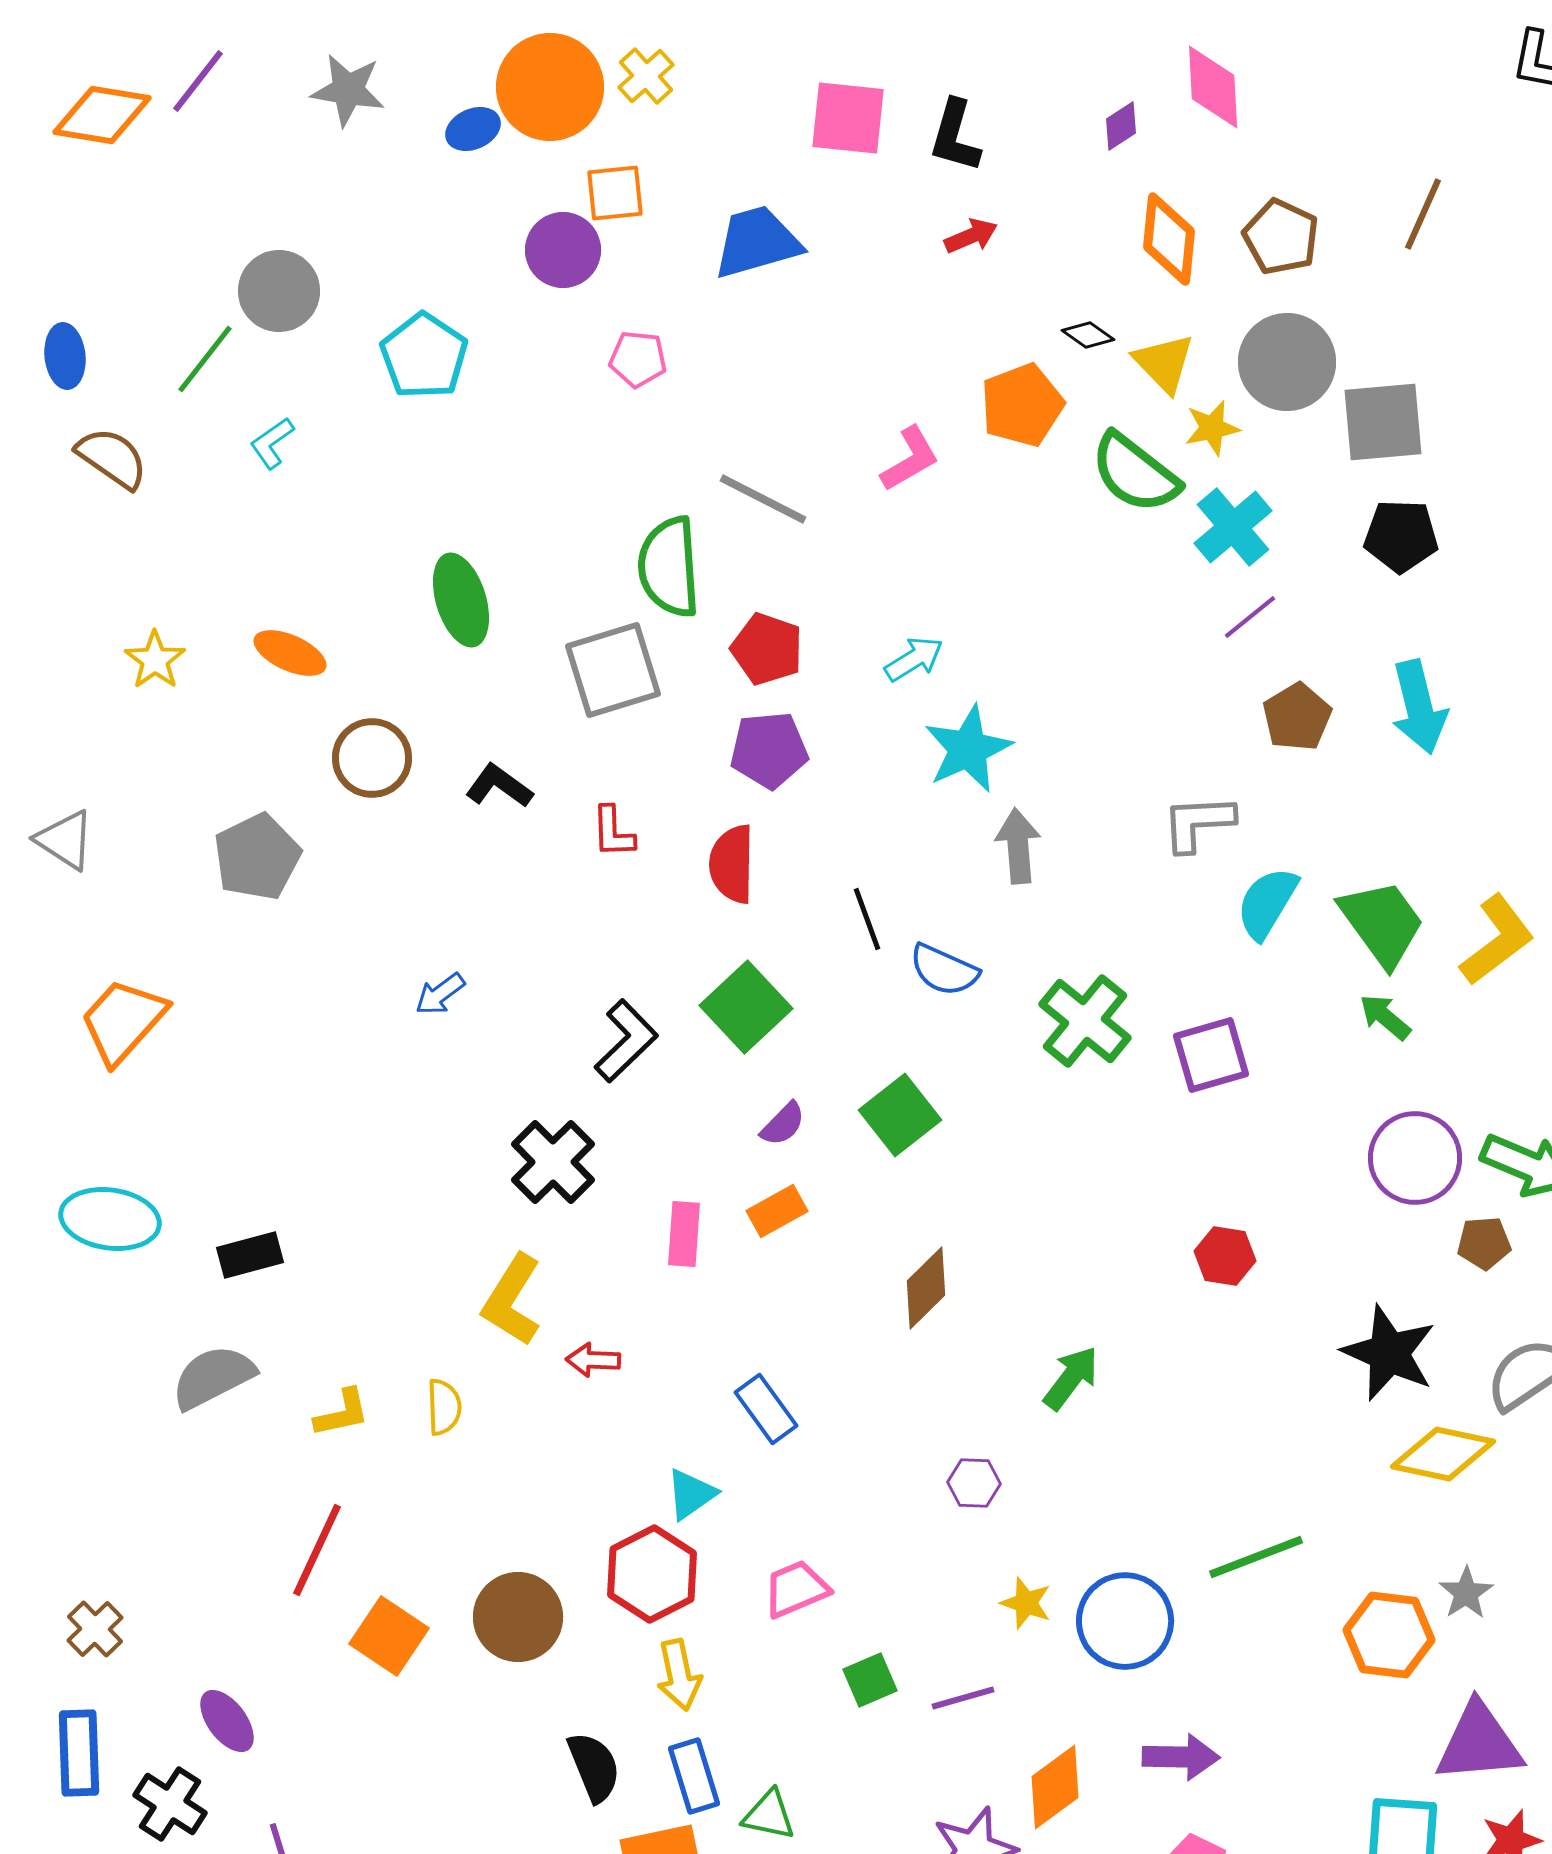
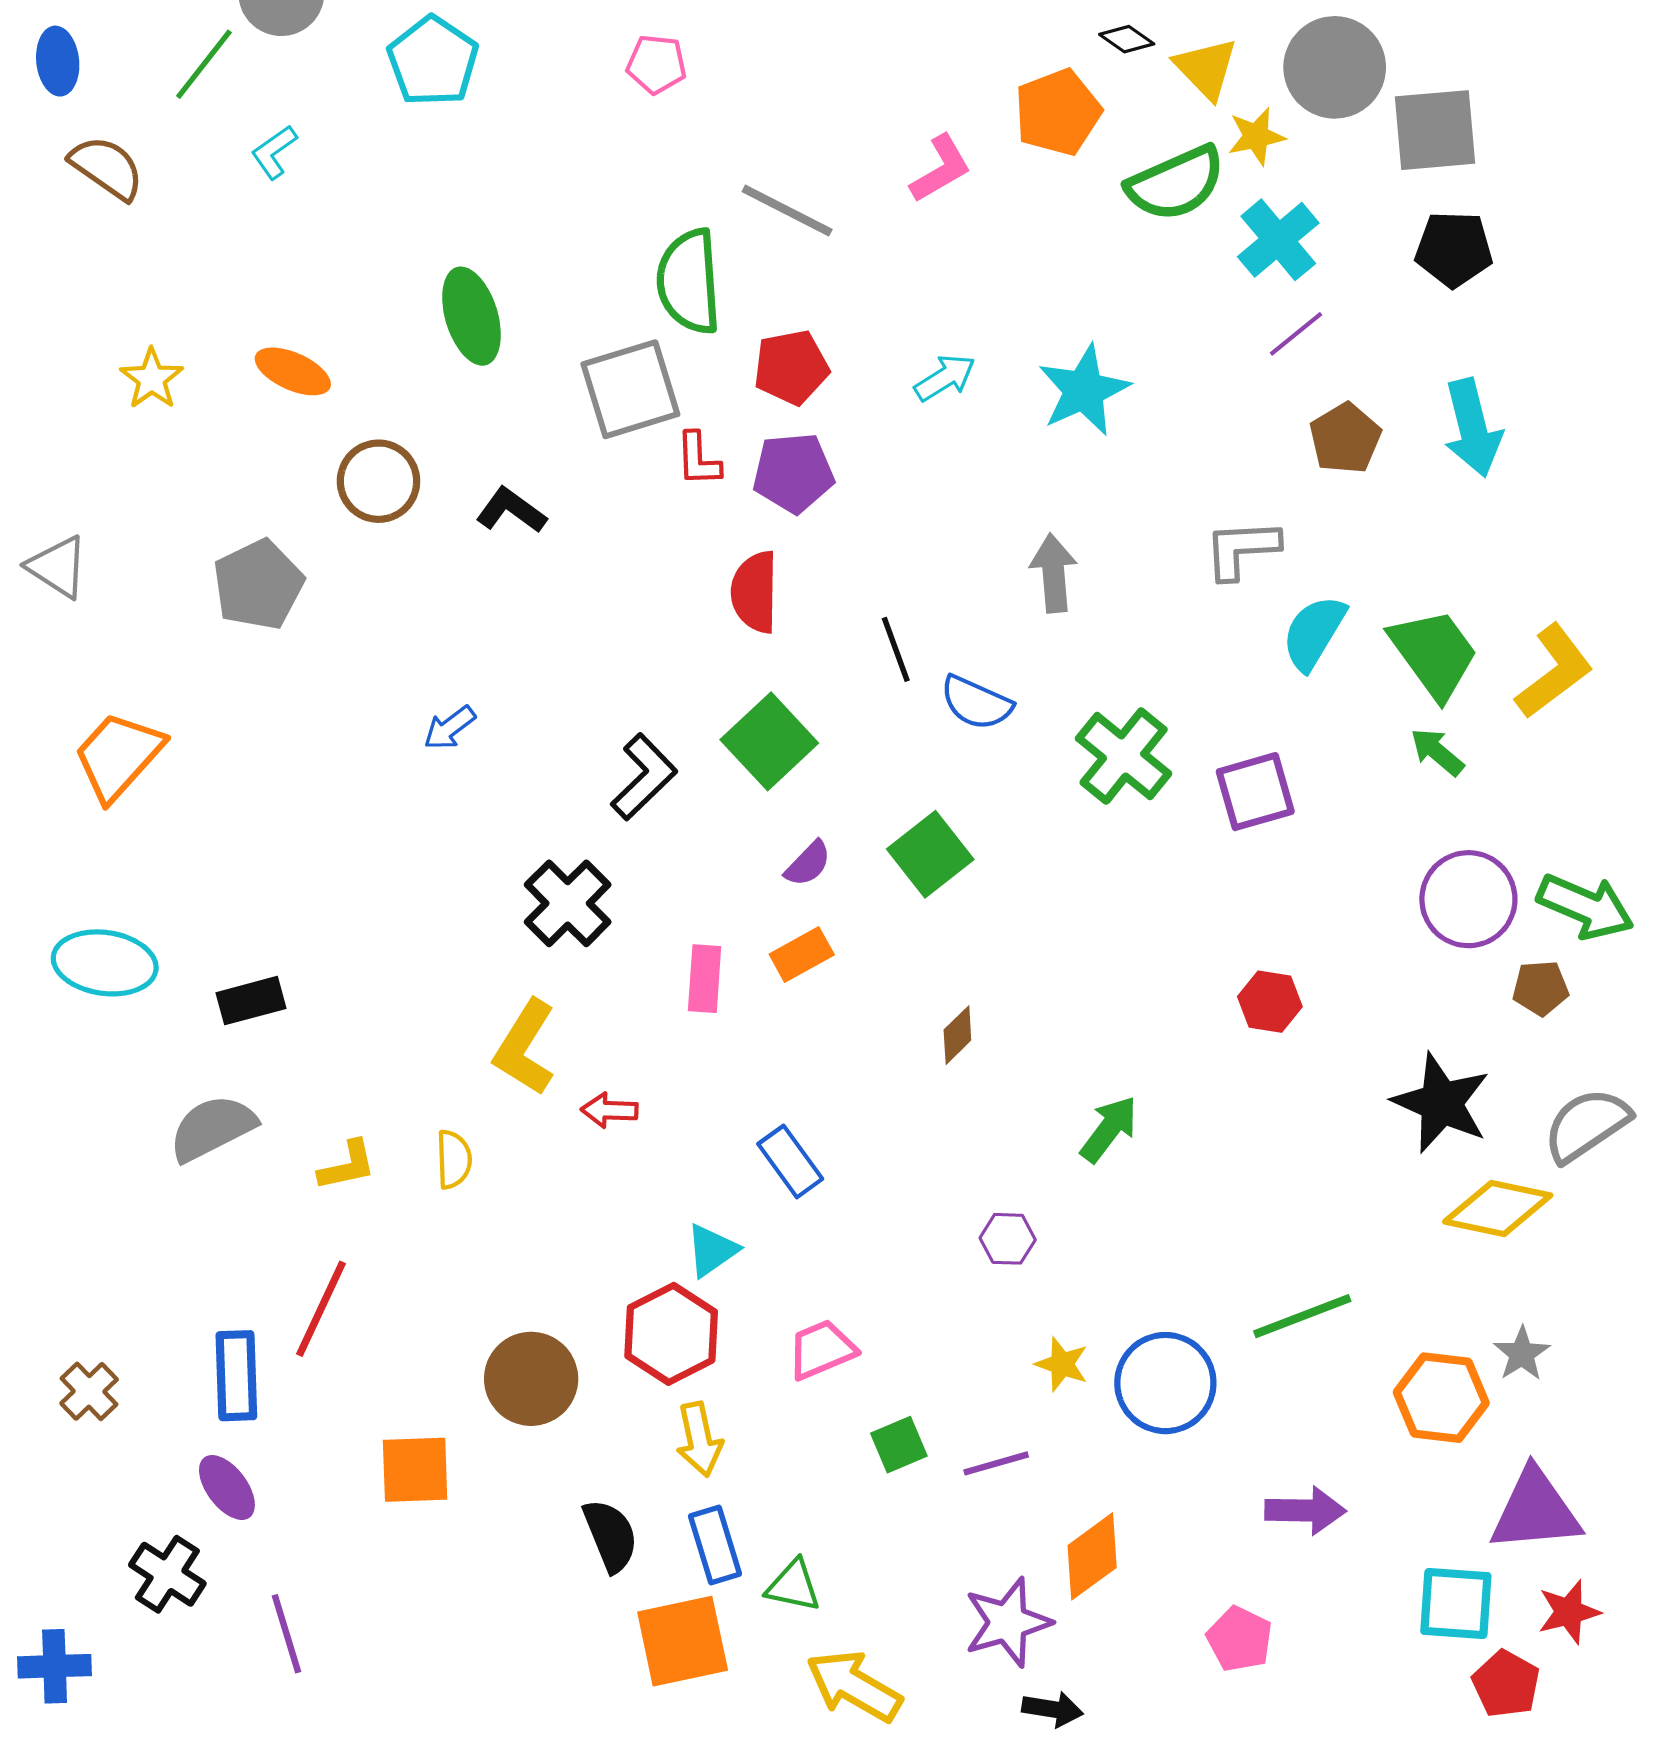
green semicircle: (1135, 473) -> (1176, 183), turned -62
red pentagon: (767, 649) -> (791, 367), turned -30
cyan star: (968, 749) -> (1084, 390), moved
red L-shape: (613, 832) -> (698, 459), moved
brown diamond: (926, 1288) -> (957, 1035), size x0.7
orange square: (389, 1636) -> (415, 1470), moved, turned -36
blue rectangle: (79, 1753) -> (236, 1376), moved
purple arrow: (1181, 1757) -> (1305, 1510), moved

